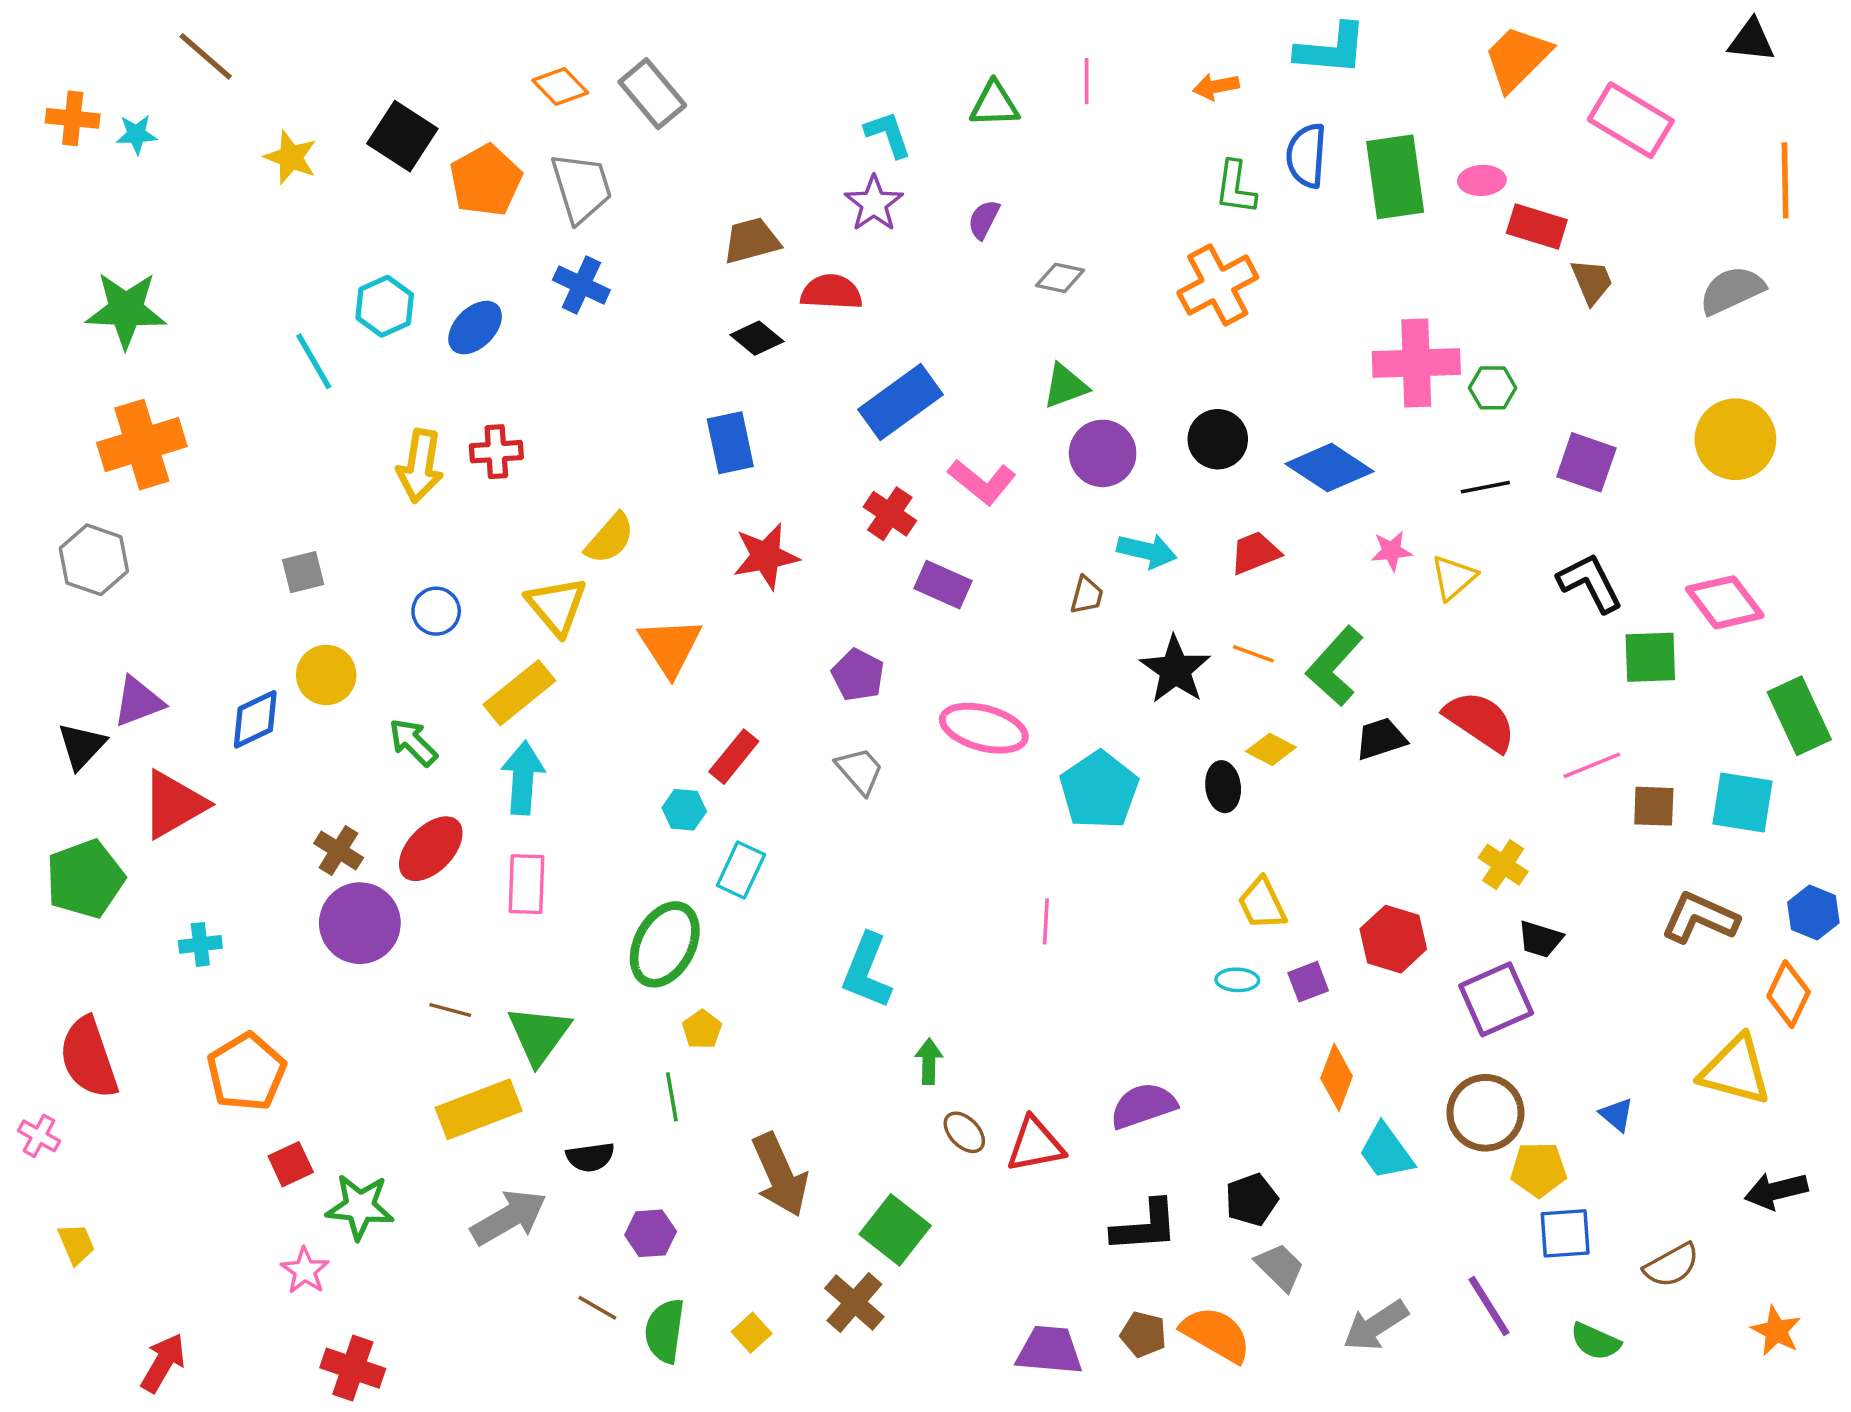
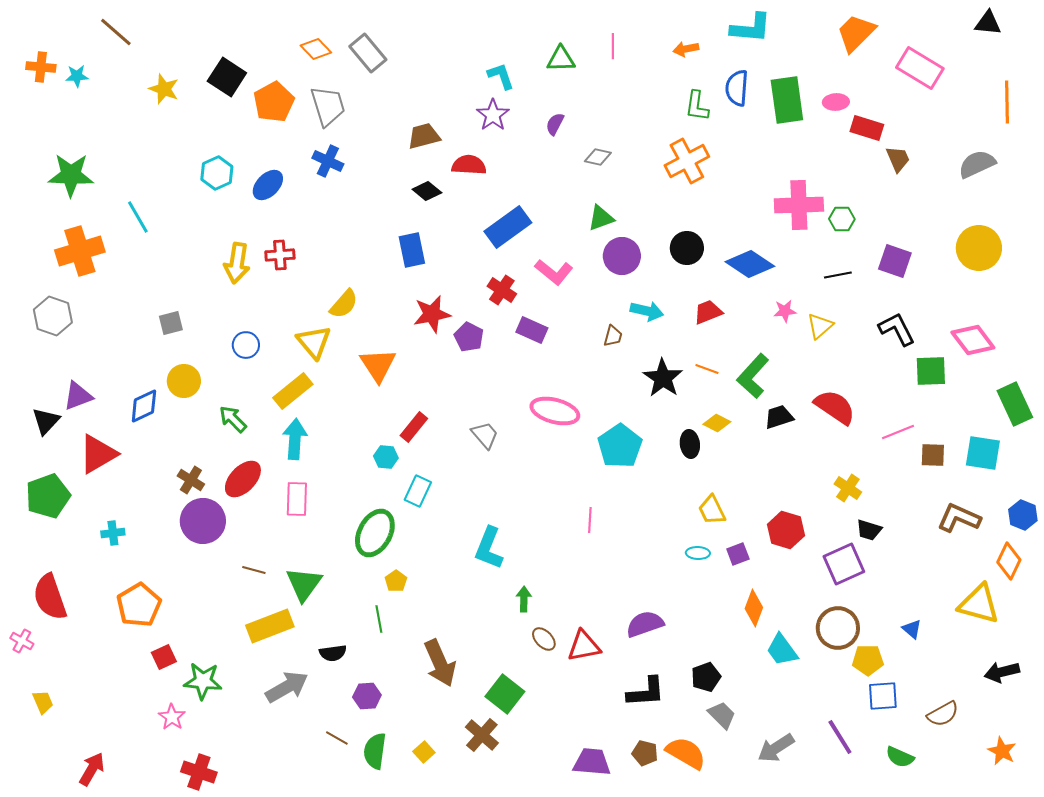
cyan line: (314, 361) -> (138, 217), moved
purple pentagon: (858, 675) -> (469, 337), moved

